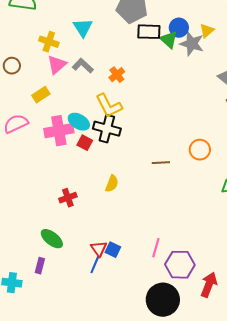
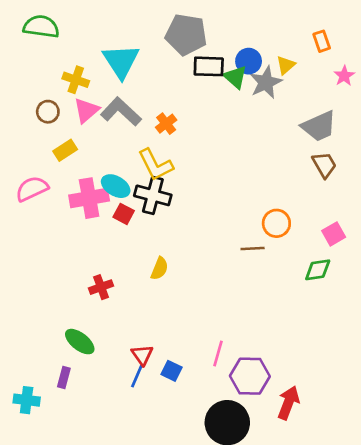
cyan triangle: (83, 28) -> (121, 61), size x1.4
gray star: (192, 44) -> (266, 82), turned 30
brown circle: (12, 66) -> (48, 112), moved
gray L-shape: (83, 66) -> (121, 112), size x1.4
brown line: (161, 163) -> (253, 249), moved
blue square: (113, 250) -> (171, 371), moved

